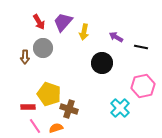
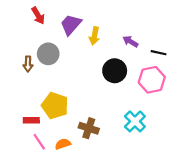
red arrow: (39, 22) -> (38, 16), moved
pink hexagon: (143, 86) -> (152, 80), moved
brown cross: (69, 109) -> (89, 128), moved

